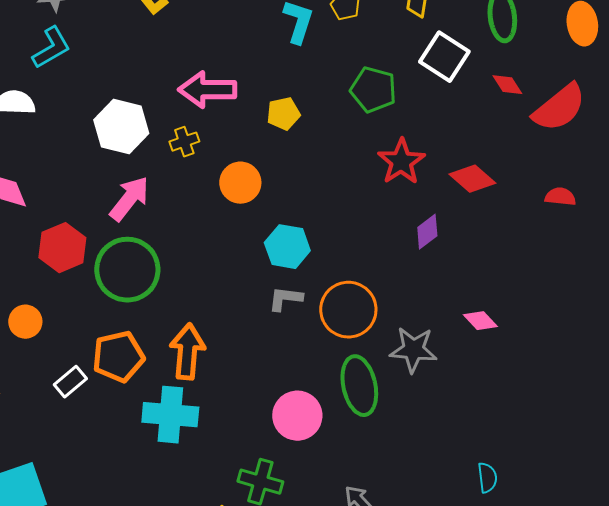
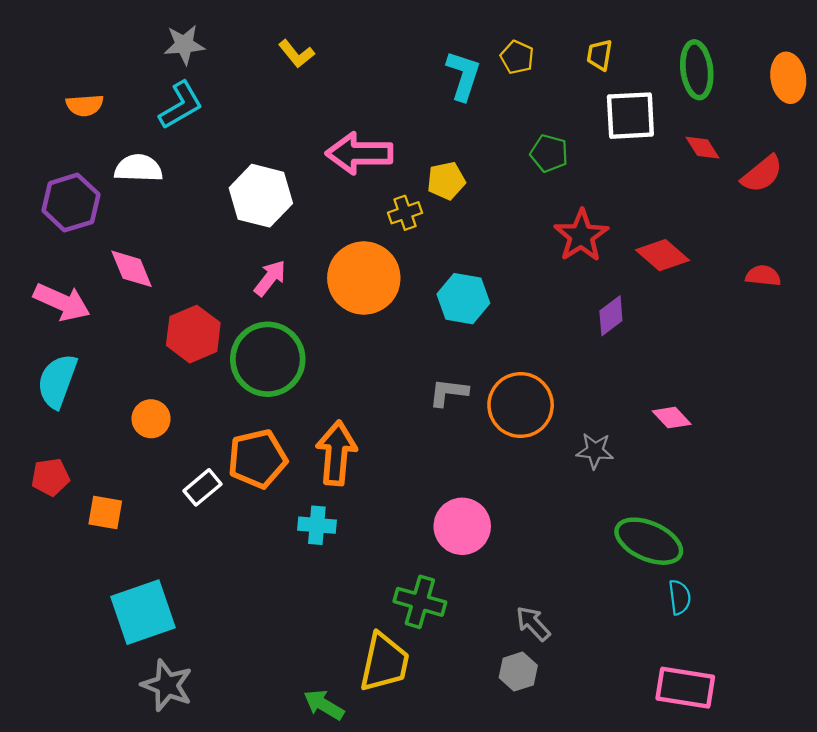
white square: (444, 57) -> (630, 116), turned -36
green pentagon: (373, 90) -> (549, 153), size x0.7
red semicircle: (559, 108) -> (762, 174), size x0.7
yellow cross: (184, 142) -> (405, 213), moved
orange circle: (240, 183) -> (364, 278), moved, size x1.5
pink arrow: (129, 199) -> (270, 278), size x0.7
cyan hexagon: (287, 247) -> (463, 299), moved
gray star: (413, 350) -> (595, 451), size x0.7
green ellipse: (359, 386) -> (649, 541), moved, turned -54
cyan cross: (170, 415) -> (317, 525), size x0.6

